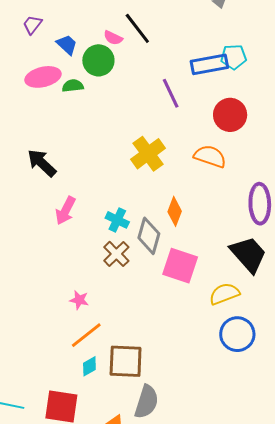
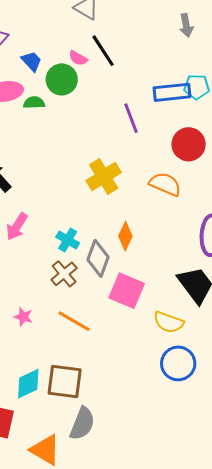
yellow semicircle: (224, 294) -> (169, 322), turned -144
orange line: (86, 335) -> (74, 321), moved, turned 64
cyan diamond: (89, 366) -> (28, 384), size x1.5

